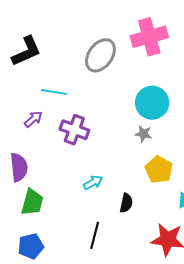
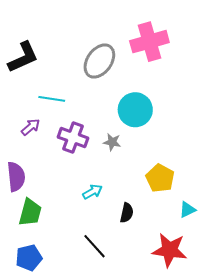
cyan circle: (152, 103) -> (135, 110), moved
gray star: (143, 134) -> (112, 142), moved
black line: (95, 235) -> (94, 246), turned -56

